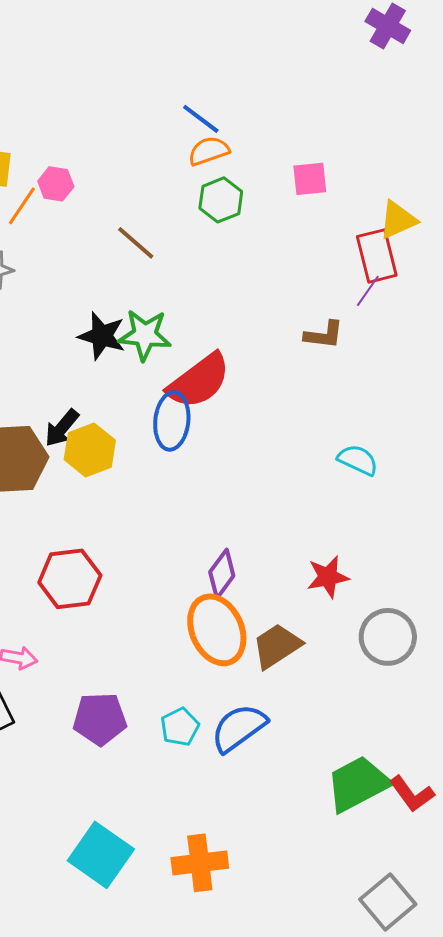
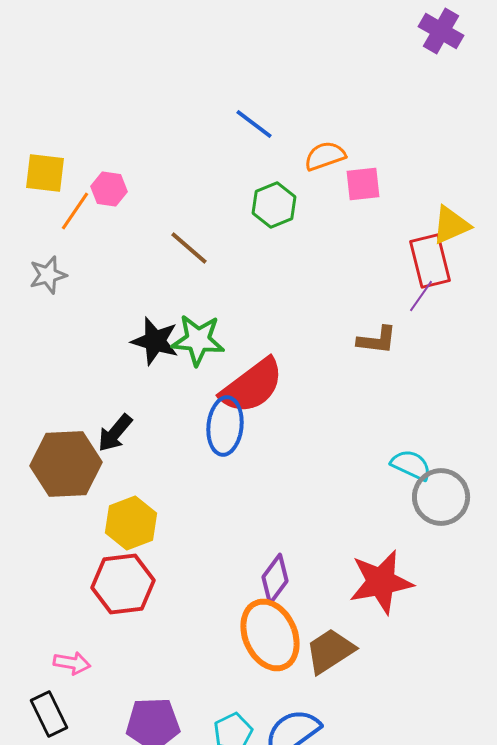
orange semicircle: (209, 151) -> (325, 156), moved
yellow hexagon: (90, 450) -> (131, 523), moved
red star: (328, 577) -> (381, 582), size x1.5
gray circle: (388, 637) -> (441, 497), moved

